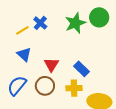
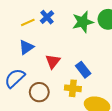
blue triangle: (24, 54) -> (26, 47), turned 35
brown circle: (45, 86) -> (39, 92), moved

